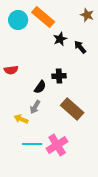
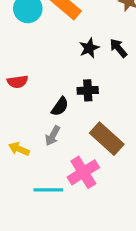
black star: (60, 39) -> (89, 48), moved
yellow arrow: (21, 119) -> (19, 149), moved
pink cross: (57, 145) -> (83, 172), moved

